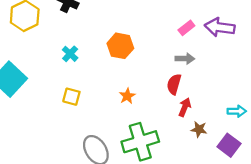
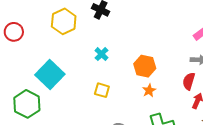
orange hexagon: (120, 46) -> (145, 66), moved

